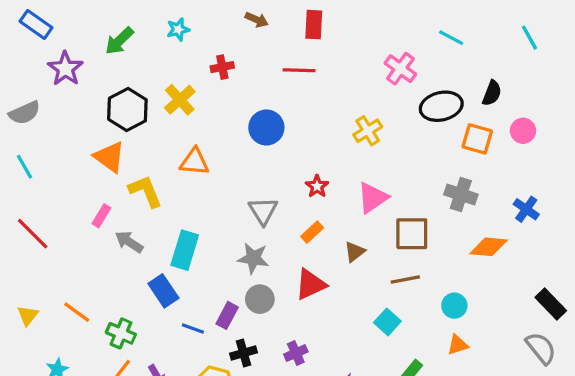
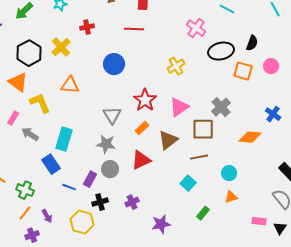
red star: (317, 186) -> (145, 100), size x1.6
gray cross: (461, 194) -> (221, 107), moved, turned 30
brown triangle: (355, 252) -> (168, 140), size x1.5

